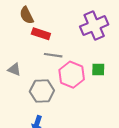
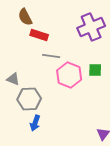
gray triangle: (14, 70) -> (13, 79), moved
gray hexagon: (42, 91) -> (29, 99), moved

